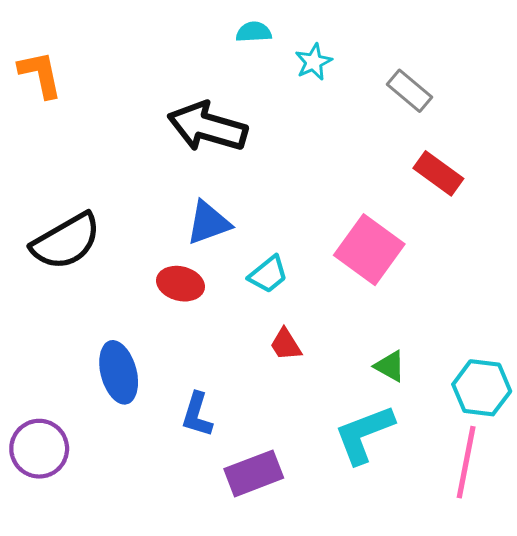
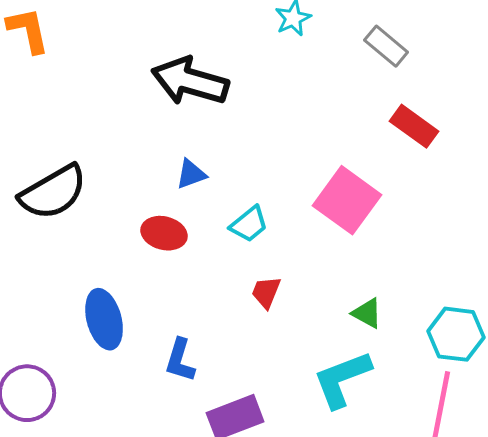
blue triangle: (208, 223) -> (191, 174), size x0.7
red trapezoid: (286, 344) -> (266, 292), turned 54

